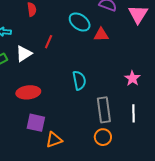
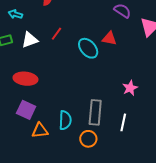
cyan ellipse: (80, 22) -> (88, 48), moved
cyan semicircle: (79, 80) -> (65, 120), moved

